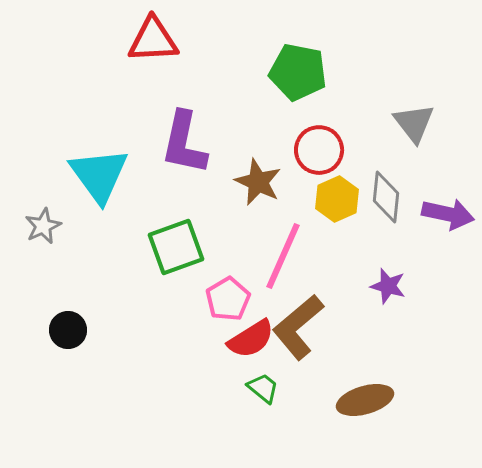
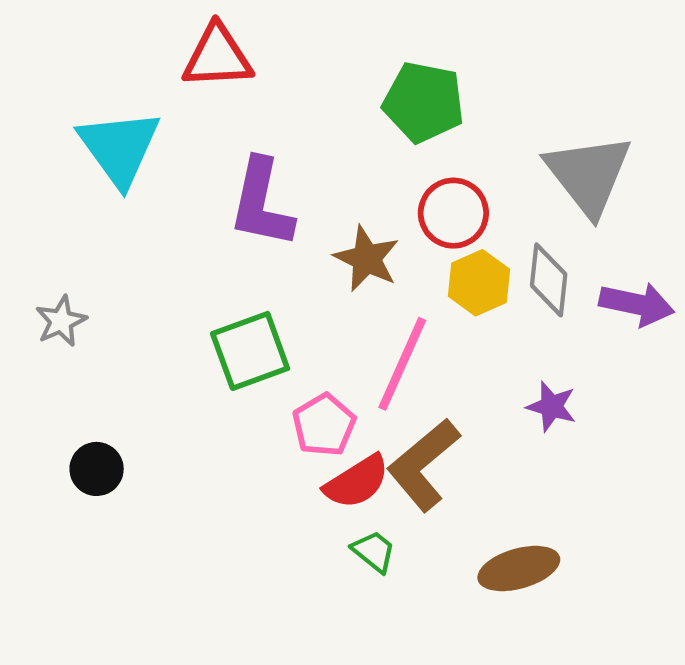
gray triangle: (414, 123) -> (588, 175), size x1.5
cyan triangle: (99, 175) -> (119, 148), moved

